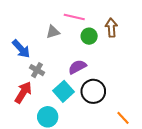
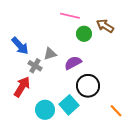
brown arrow: (111, 28) -> (105, 26), turned -54
gray triangle: (53, 32) -> (50, 54), moved
cyan square: (64, 91) -> (69, 105), moved

